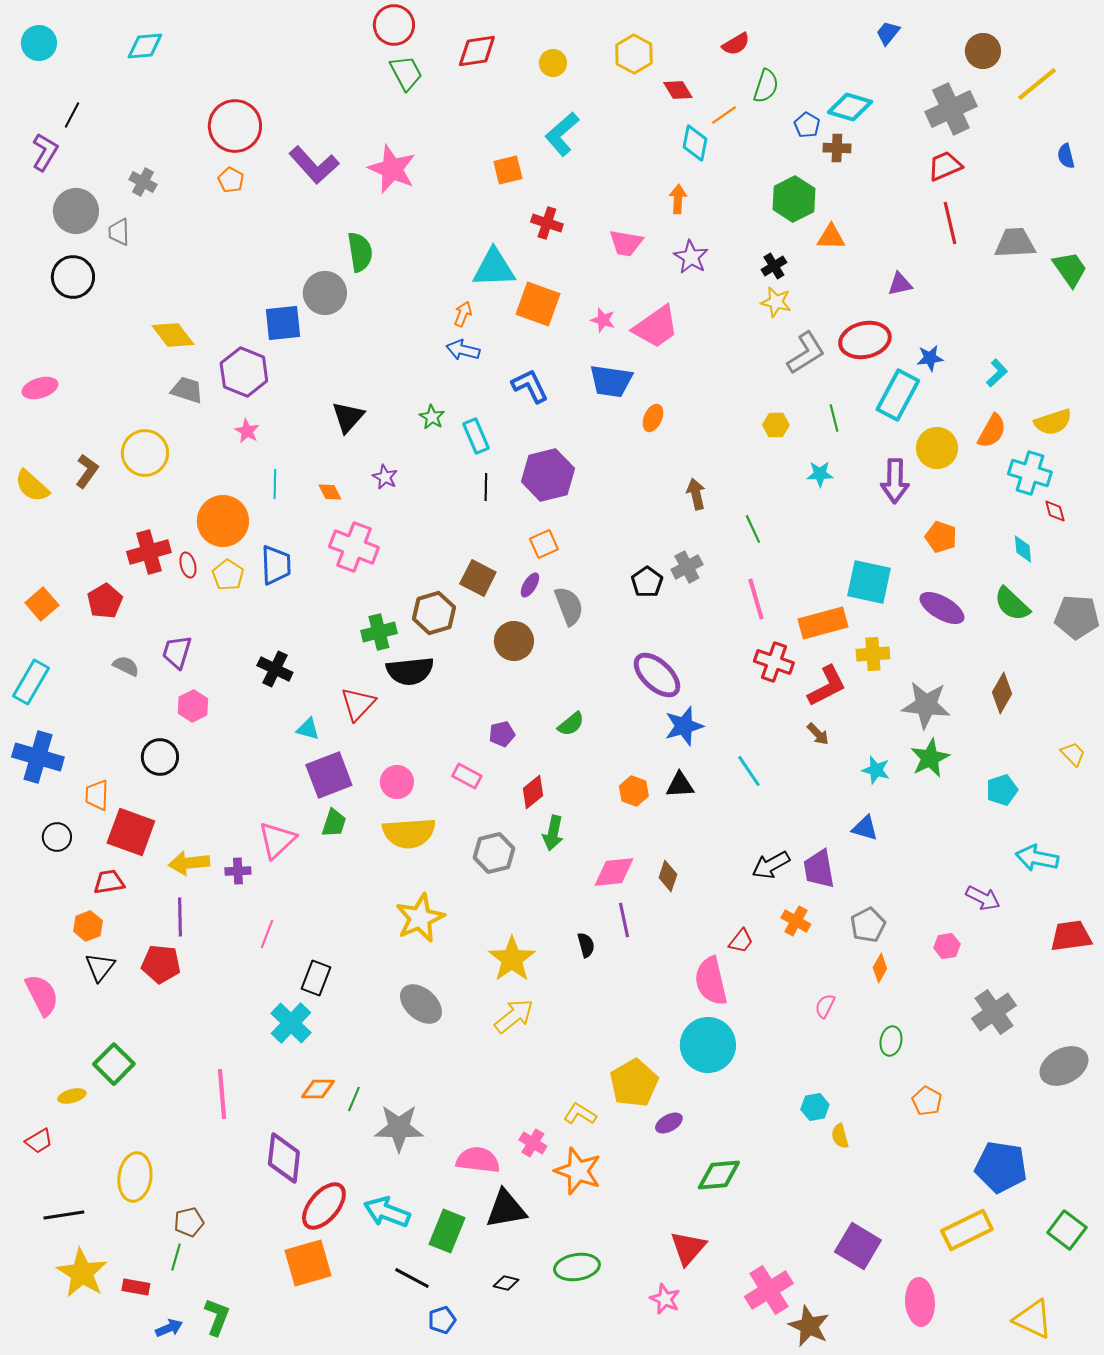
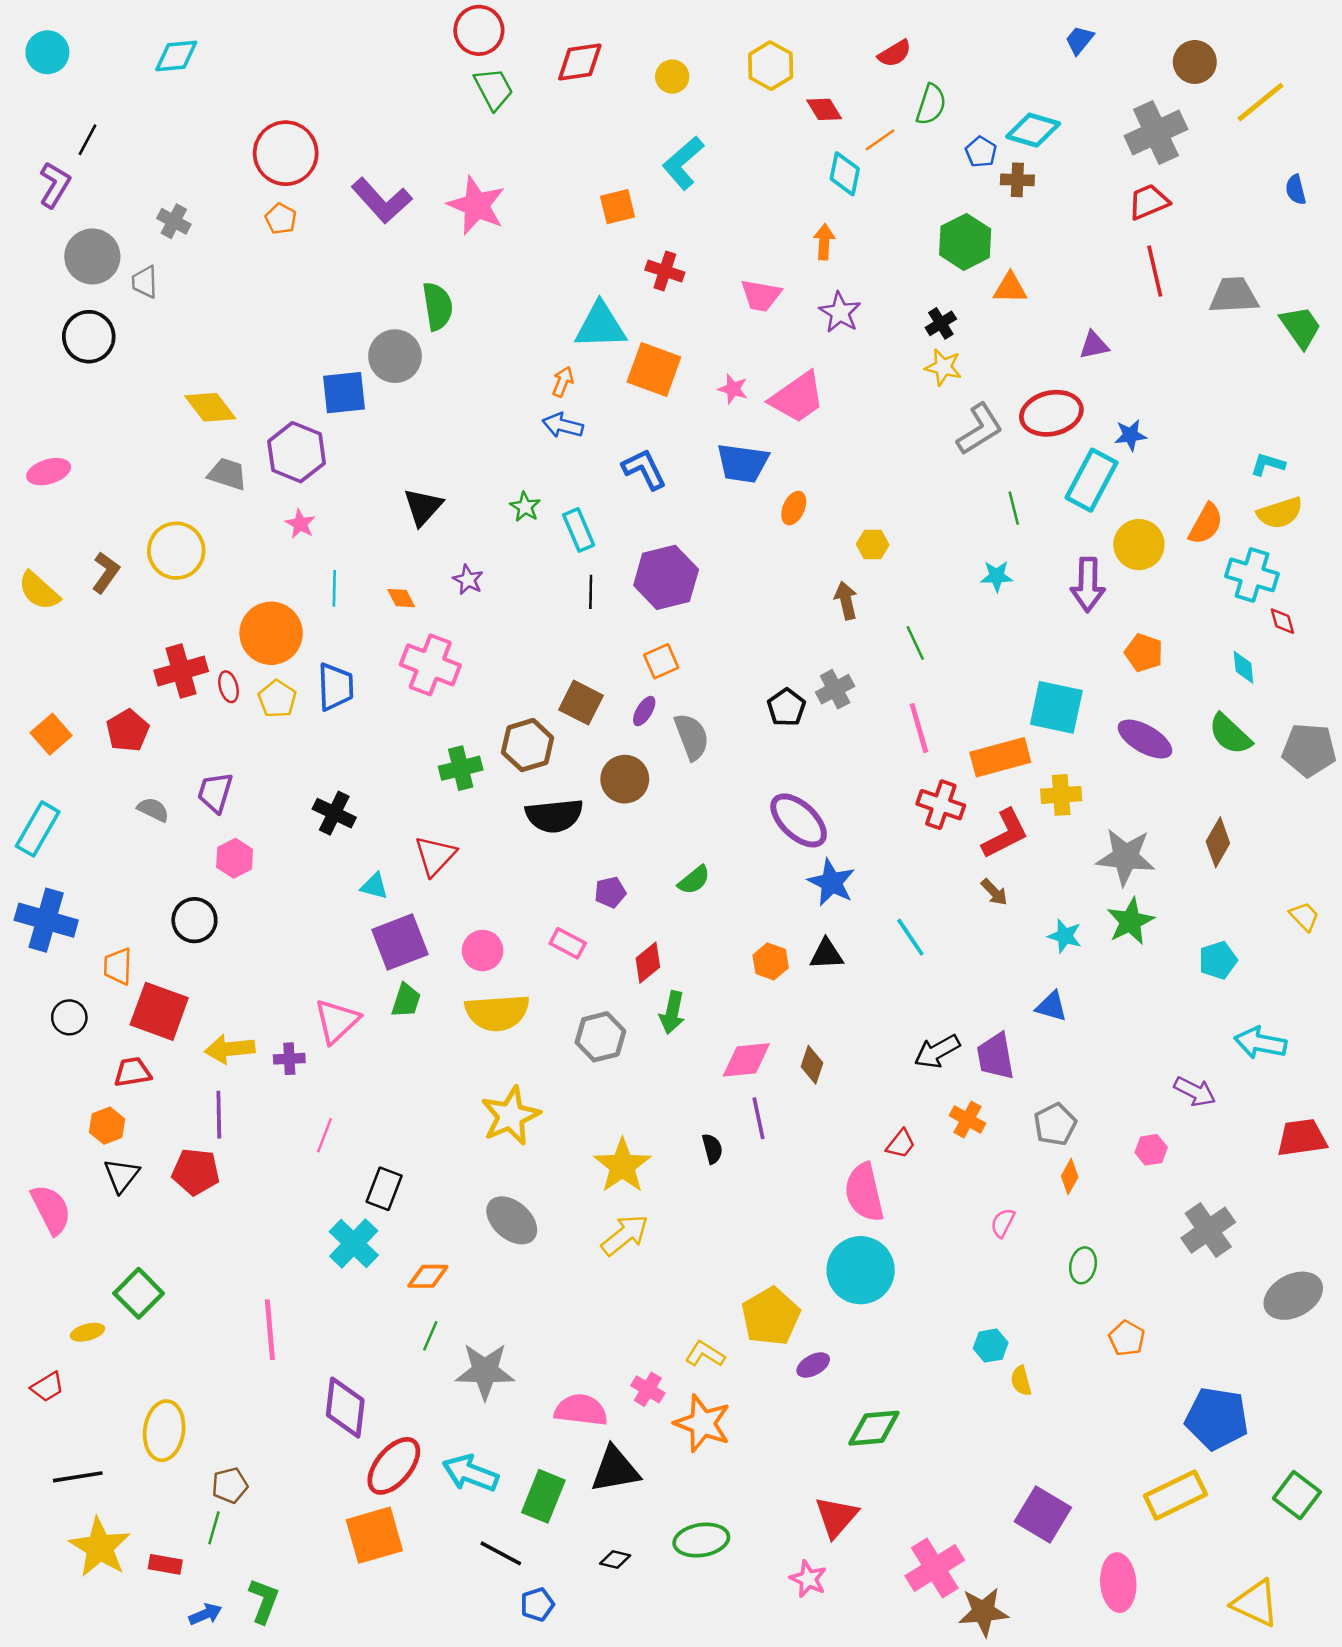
cyan L-shape: (997, 373) -> (1268, 464), moved, turned -120
yellow hexagon: (776, 425) -> (873, 545), moved
black semicircle: (410, 671) -> (554, 816), moved
blue star: (684, 726) -> (831, 882), turned -30
orange diamond: (318, 1089) -> (428, 1276), moved
brown star: (809, 1326) -> (983, 1612), turned -30

